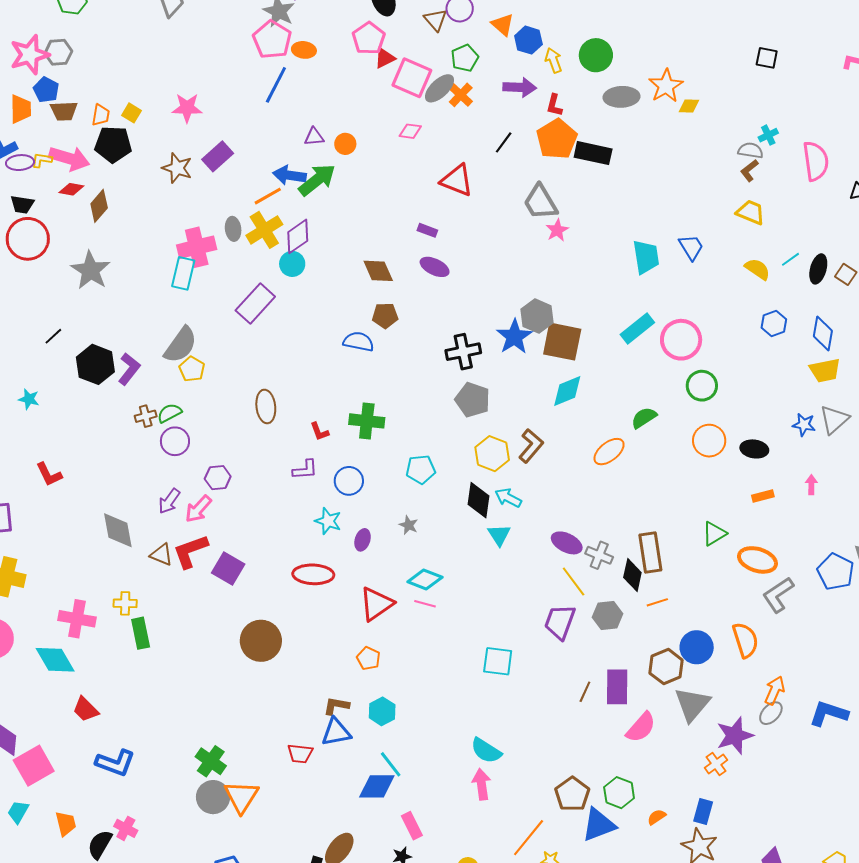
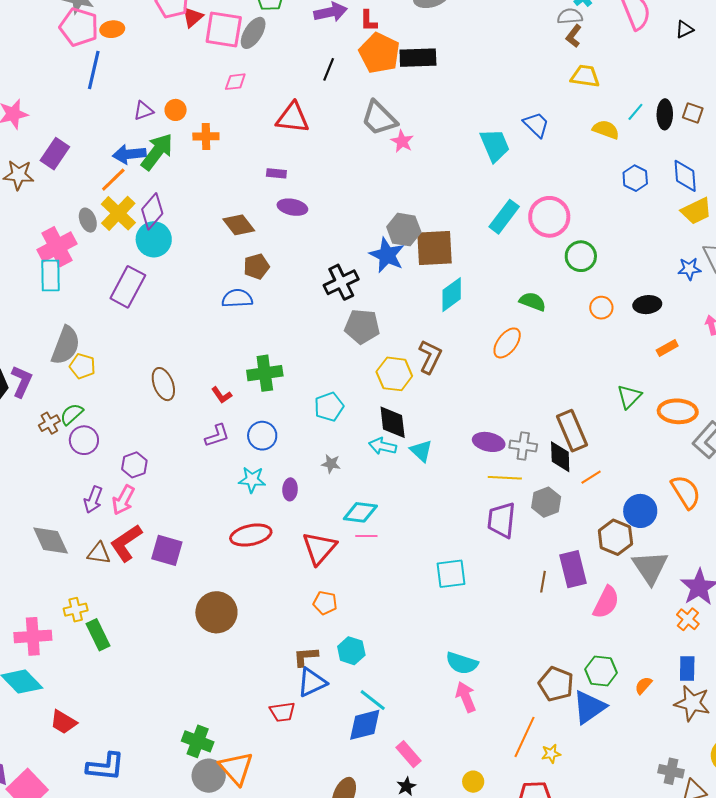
orange cross: (461, 95) -> (206, 136), moved, turned -30
cyan circle: (292, 264) -> (154, 239), size x1.4
green semicircle: (644, 418) -> (533, 302), turned 68
orange circle: (709, 441) -> (601, 308), size x0.7
cyan arrow: (508, 498) -> (383, 446), moved
yellow line: (574, 582) -> (505, 478), turned -36

